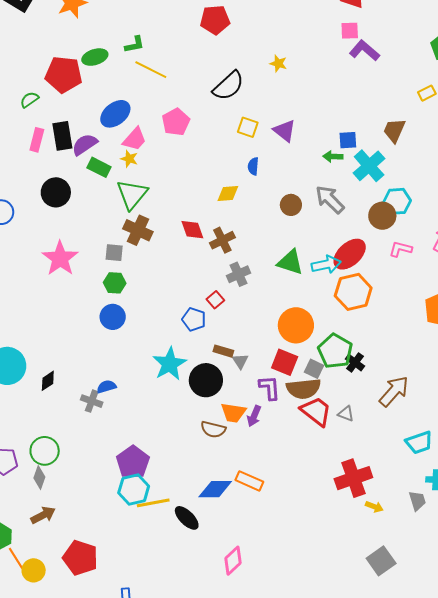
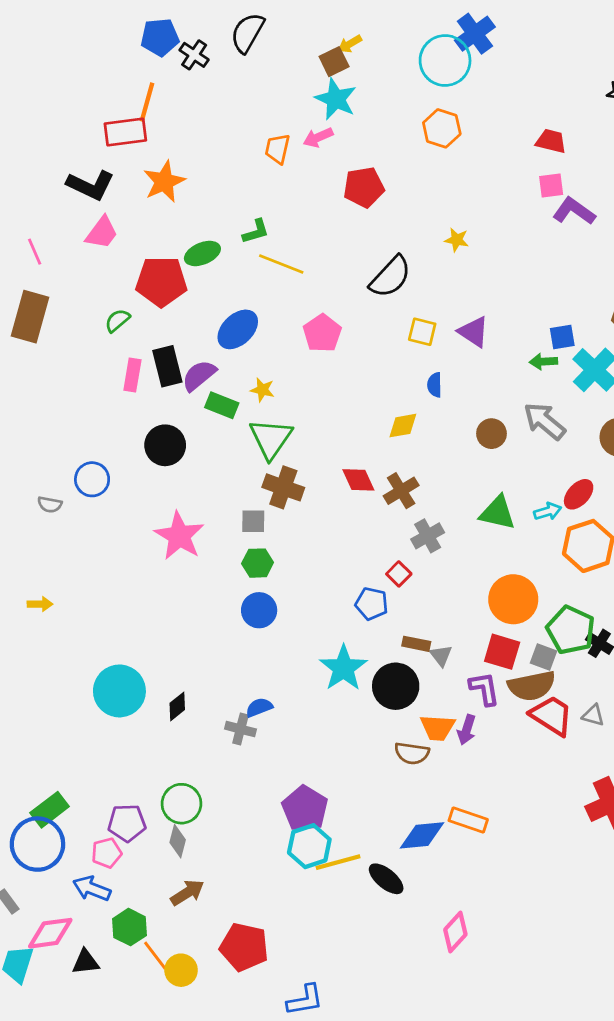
pink trapezoid: (135, 139) -> (102, 233), moved
red ellipse: (350, 254) -> (579, 494), size x0.7
cyan arrow: (326, 264) -> (548, 511), size x0.7

